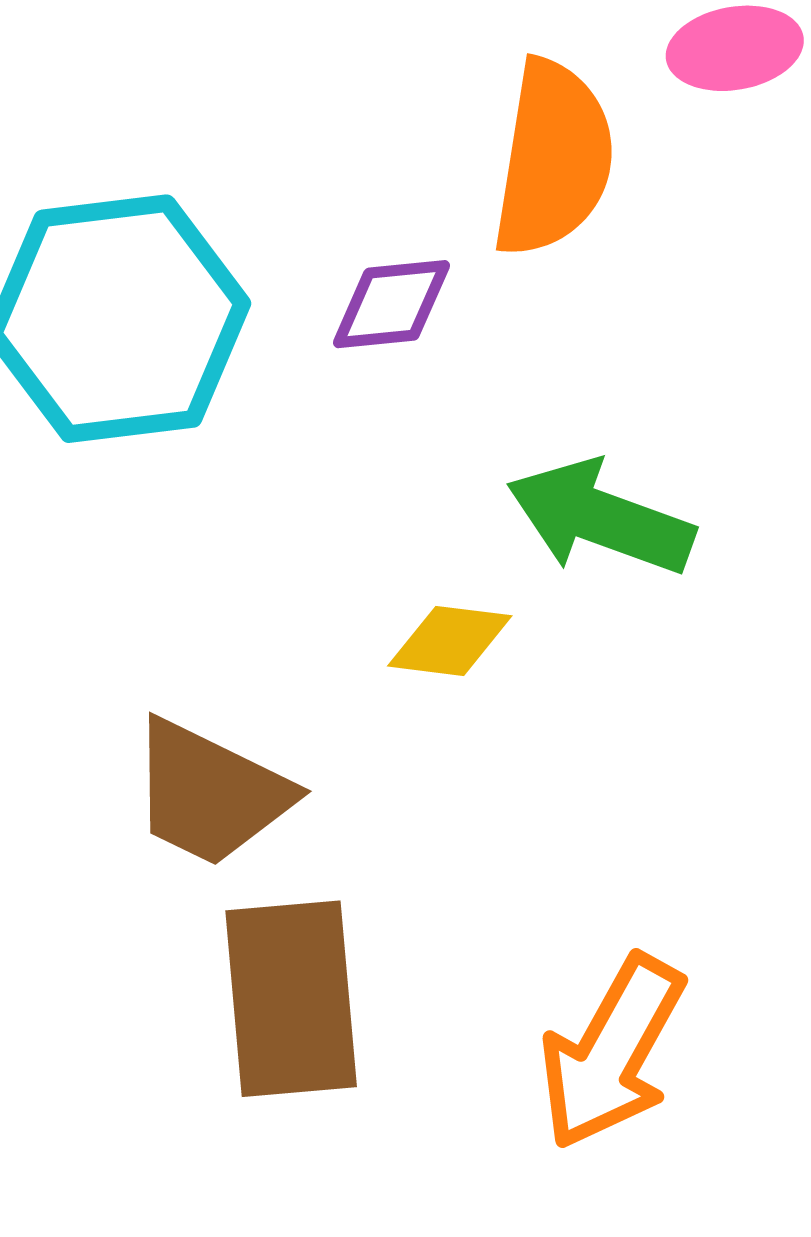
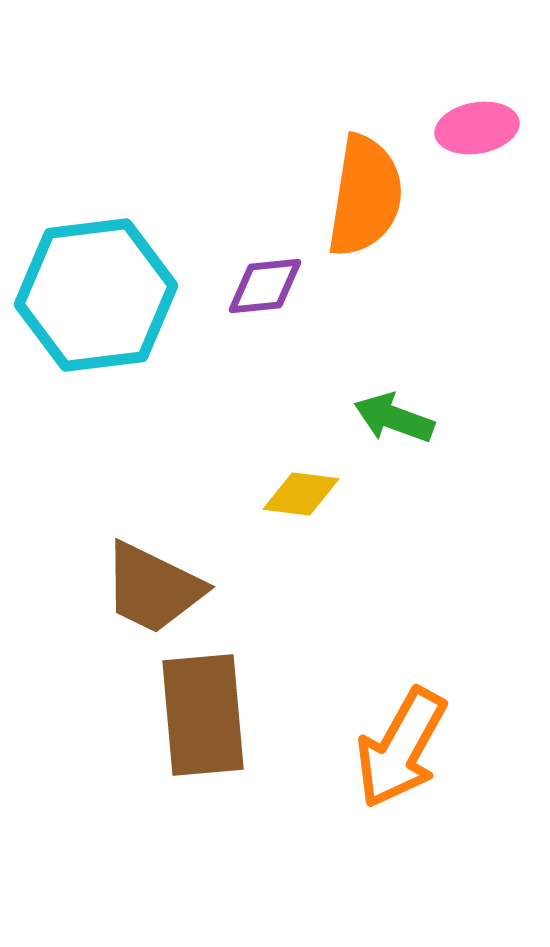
green arrow: (600, 518) -> (394, 418), size x0.7

